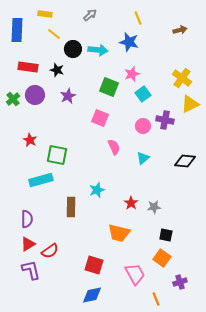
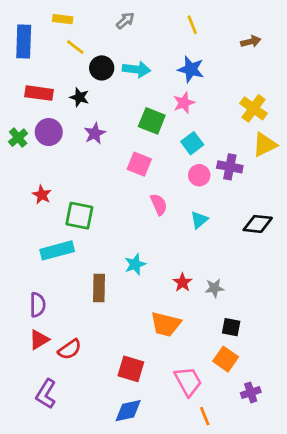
blue star: (129, 42) -> (191, 69), moved
cyan square: (143, 94) -> (192, 143), moved
purple L-shape: (31, 270) -> (46, 394), moved, turned -135
orange line: (156, 299) -> (205, 416), moved

